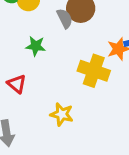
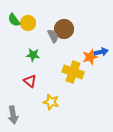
red triangle: (17, 84) -> (30, 81), moved

